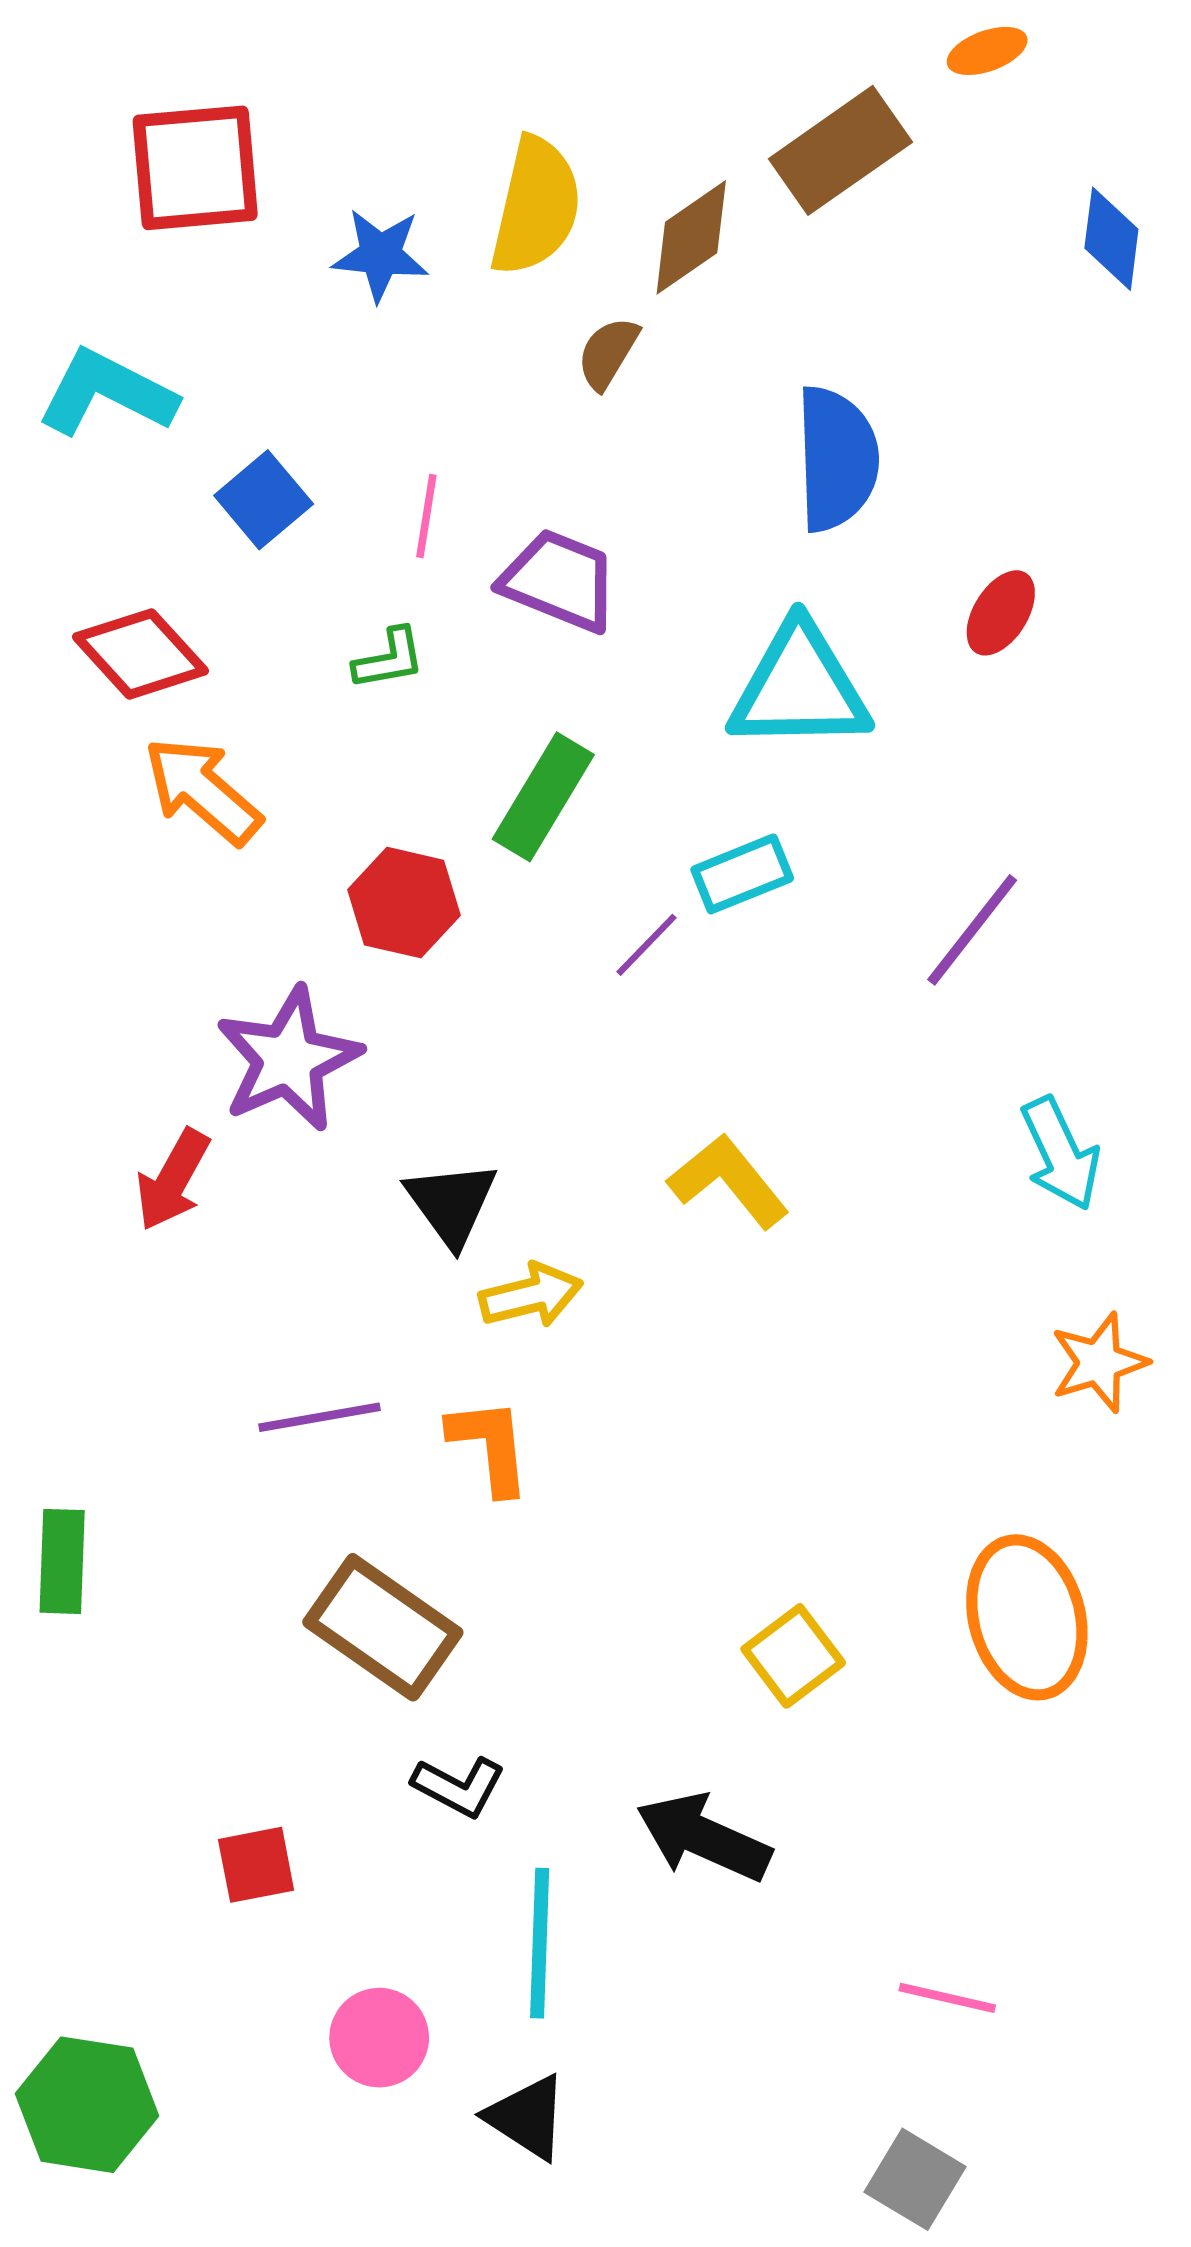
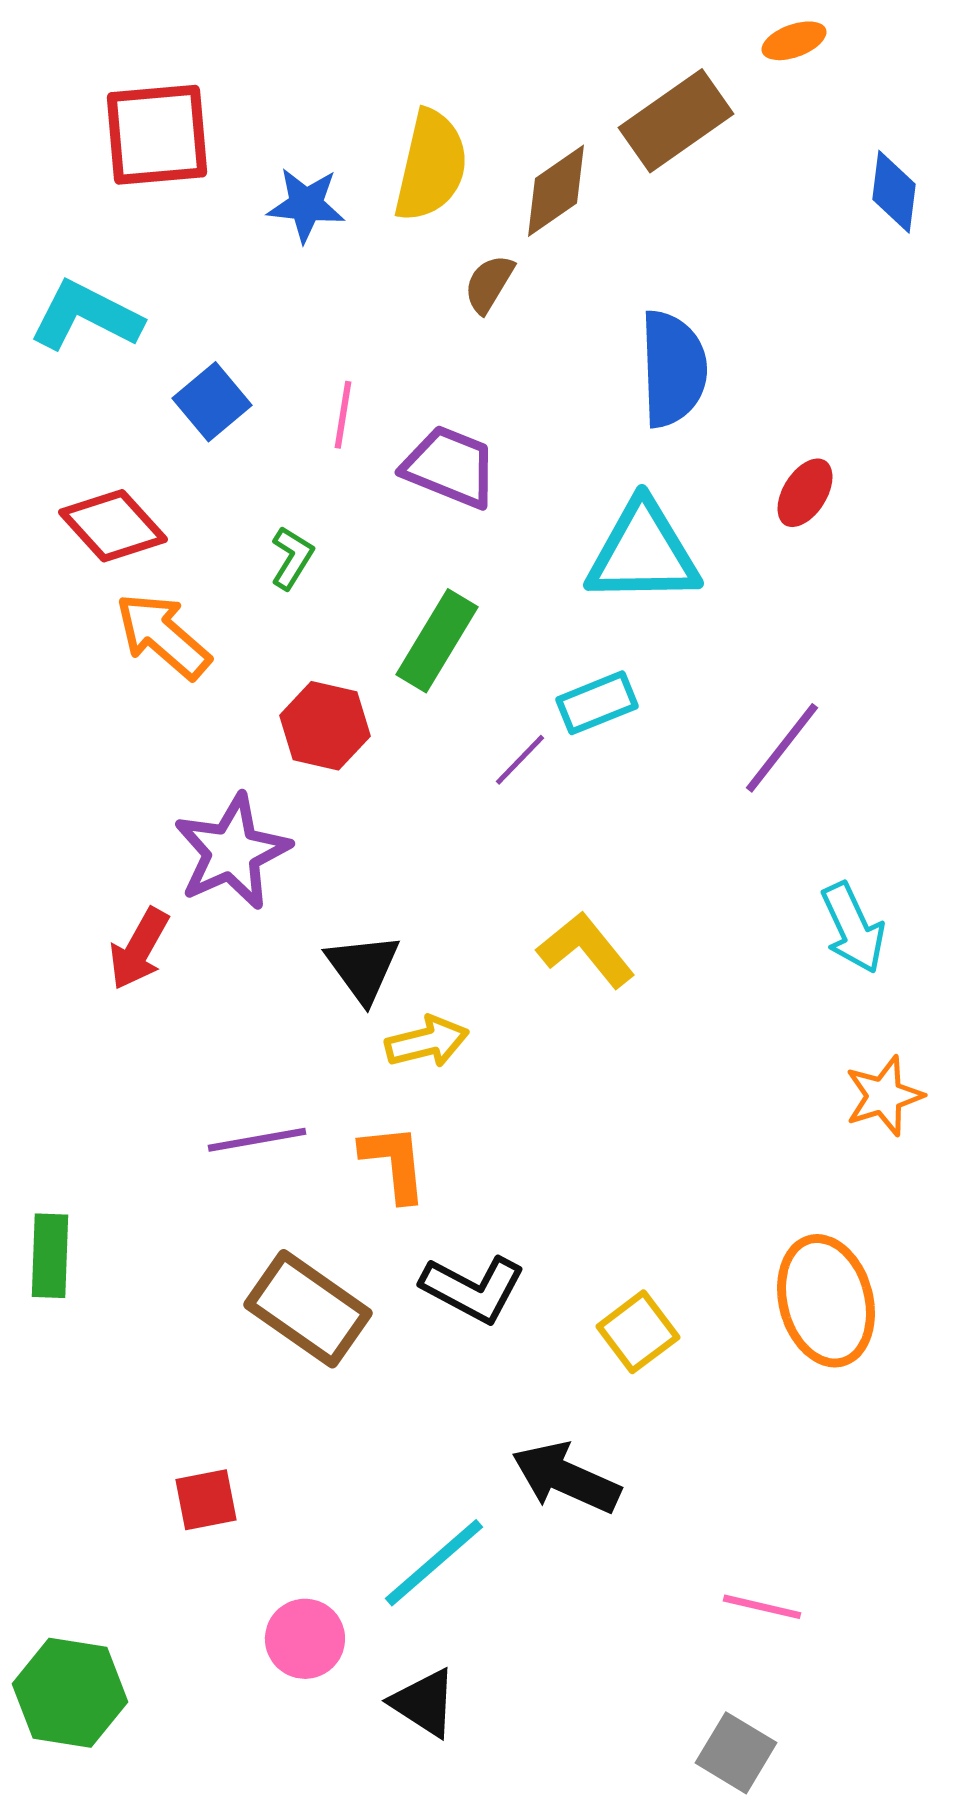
green L-shape: (389, 659) -> (292, 558), moved, turned -48
black L-shape: (459, 1786) -> (473, 1289), moved, size x1.4
cyan line: (540, 1943) -> (434, 1563), turned 47

